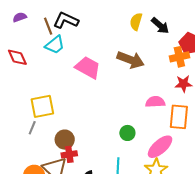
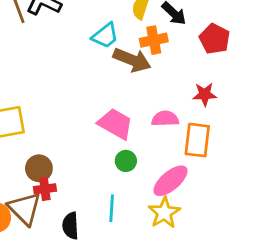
cyan trapezoid: (55, 45) -> (105, 36), moved
orange cross: (179, 57) -> (154, 40), moved
pink trapezoid: (88, 68) -> (115, 124), moved

